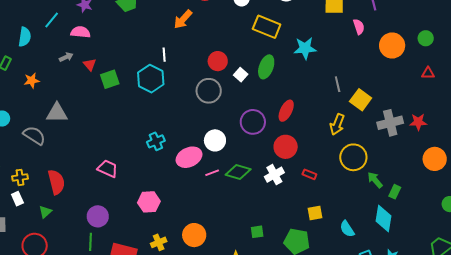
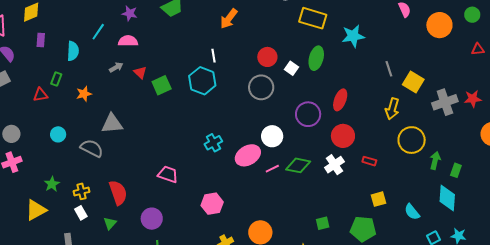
green arrow: (375, 180) -> (435, 160), turned 60
purple circle: (98, 216) -> (152, 219), moved

